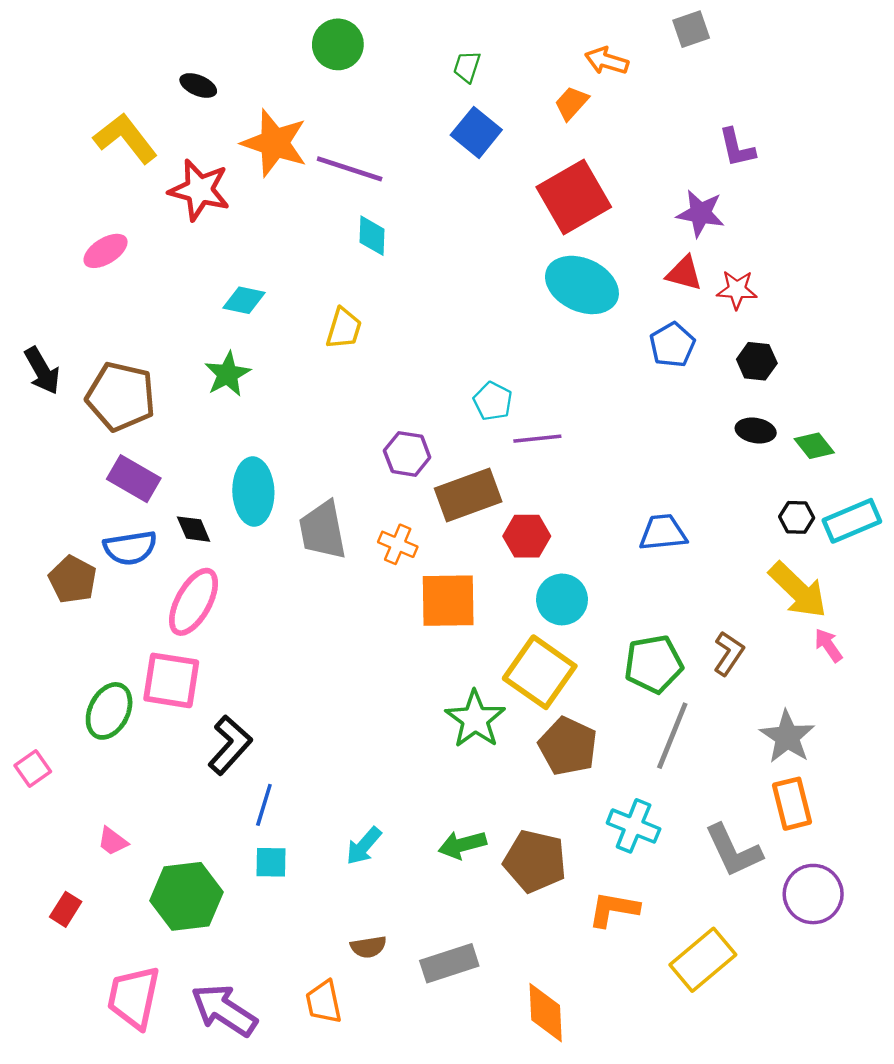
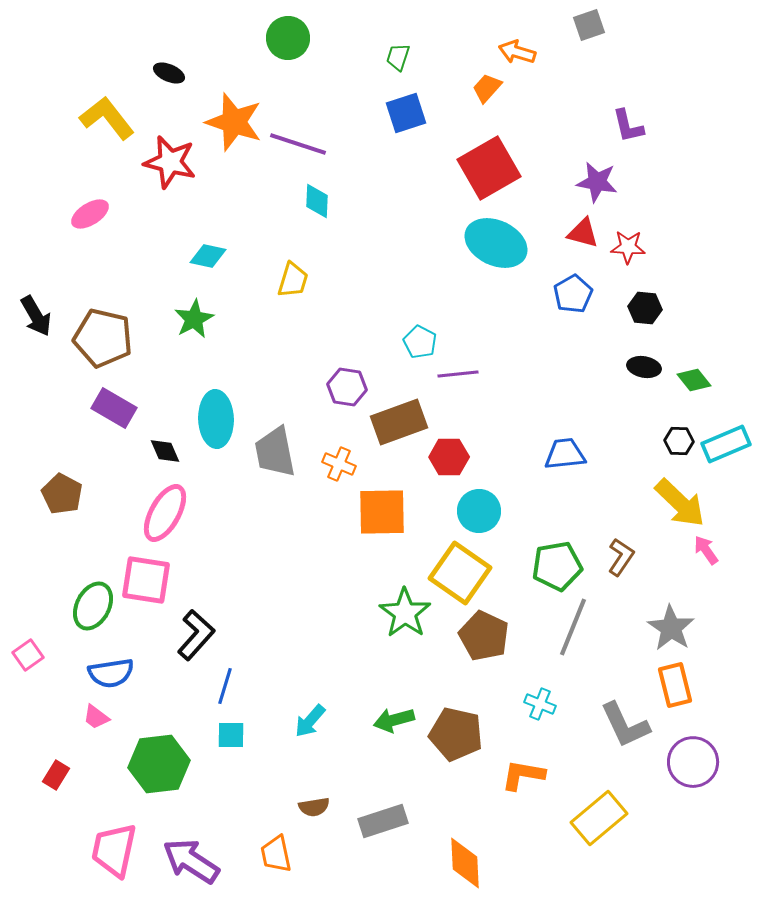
blue square: (476, 132) -> (406, 113), turned 33
blue semicircle: (130, 548) -> (111, 673), moved
cyan cross: (634, 826) -> (540, 704), size x0.7

